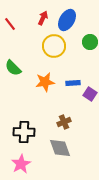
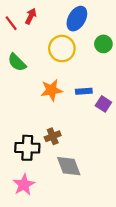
red arrow: (43, 18) -> (31, 16), moved
green semicircle: (13, 68) -> (17, 62), moved
brown cross: (64, 122) -> (53, 136), moved

